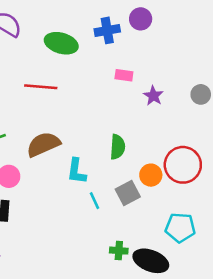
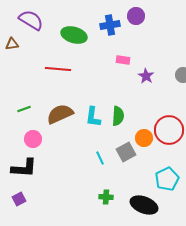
cyan L-shape: (77, 171) -> (93, 117), moved
cyan pentagon: (180, 228) -> (167, 179), turned -30
green cross: (119, 251) -> (106, 197), moved

